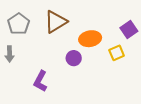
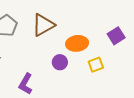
yellow square: (117, 53) -> (96, 65), moved

